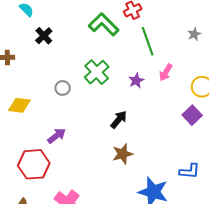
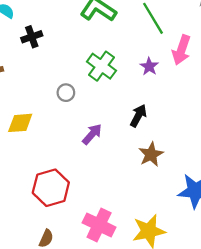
black cross: (44, 36) -> (32, 37), turned 36
pink arrow: (166, 72) -> (181, 50), size x1.4
purple arrow: (57, 136) -> (92, 134), moved

